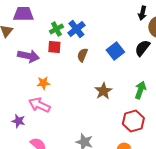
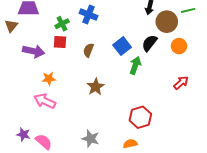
blue cross: (76, 29) -> (88, 15), moved, turned -30
green arrow: (140, 90) -> (135, 65), moved
brown star: (103, 91) -> (96, 87), moved
purple star: (18, 121) -> (23, 135), moved

